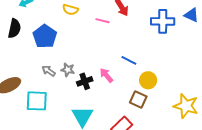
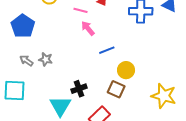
blue line: (129, 60) -> (107, 50), turned -49
pink arrow: (106, 75) -> (88, 28), moved
black cross: (85, 81) -> (79, 89), moved

